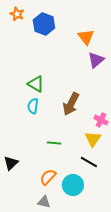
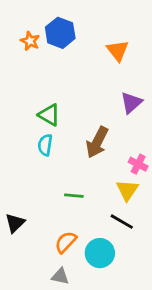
orange star: (17, 14) -> (30, 41), moved
purple triangle: (96, 60) -> (131, 103), moved

